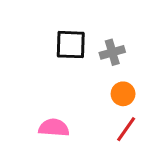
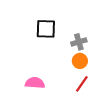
gray cross: (112, 52) -> (79, 42), moved

